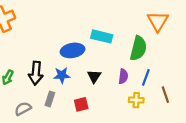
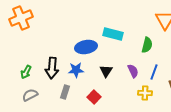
green semicircle: (138, 48) -> (147, 45), size x0.7
purple semicircle: (123, 76) -> (133, 71), turned -32
red square: (81, 104) -> (94, 97), turned -32
gray semicircle: (23, 109) -> (30, 95), moved

